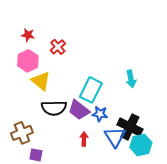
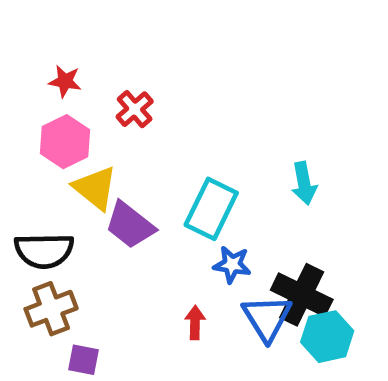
black semicircle: (54, 108) -> (44, 251), moved
purple trapezoid: (79, 110) -> (130, 225), moved

